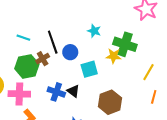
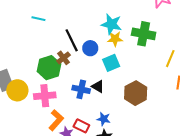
cyan star: (94, 31) -> (111, 24), size x1.5
cyan line: (23, 38) -> (38, 19), moved
yellow star: (114, 56) -> (115, 39), moved

